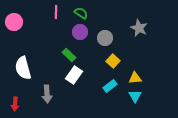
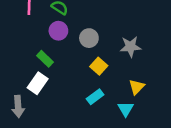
gray star: (139, 28) -> (131, 47), moved, turned -30
white rectangle: (74, 75) -> (38, 83), moved
yellow triangle: (135, 78) -> (137, 87), moved, turned -40

